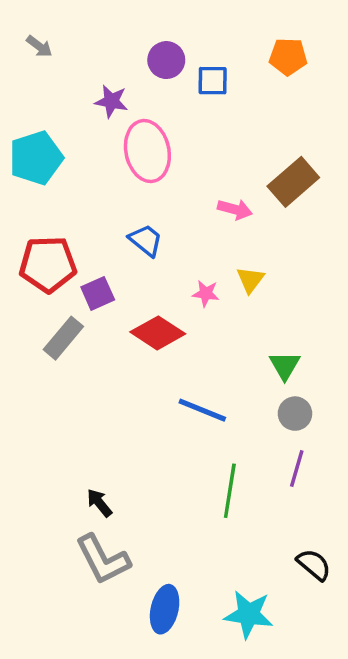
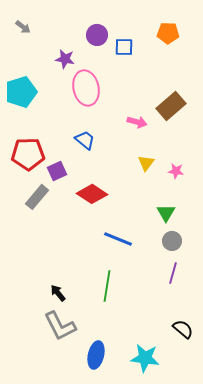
pink star: (206, 293) -> (176, 171), moved
green line: (230, 491) -> (107, 286), moved

